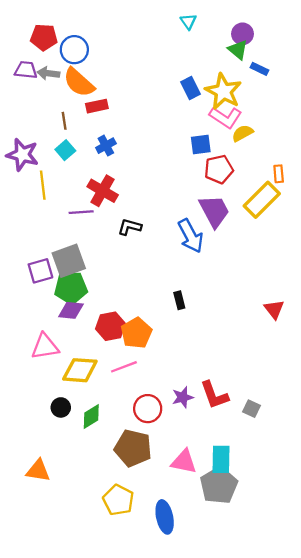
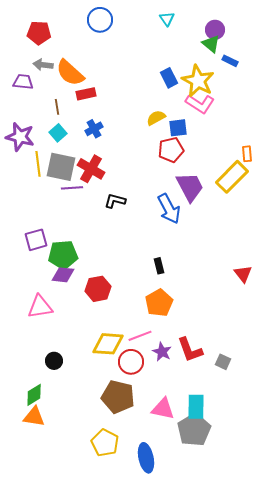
blue circle: (74, 50) -> (100, 20), moved
purple trapezoid: (26, 70) -> (23, 82), moved
yellow semicircle: (242, 133) -> (156, 118), moved
red pentagon: (219, 169) -> (171, 150), moved
gray square: (69, 261) -> (61, 167), moved, turned 32
orange pentagon: (136, 333) -> (159, 303), moved
pink line: (124, 367) -> (140, 336), moved
yellow diamond: (80, 370) -> (108, 344), moved
purple star: (183, 397) -> (162, 352), turned -30
green diamond: (91, 416) -> (34, 395), moved

